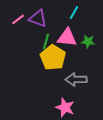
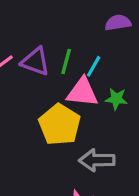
cyan line: (74, 12) -> (94, 66), moved
green line: (46, 41) -> (66, 61), moved

